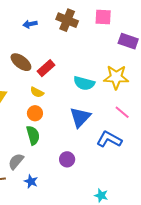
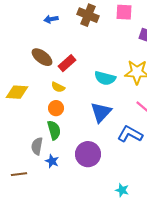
purple circle: (67, 159) -> (88, 154), size x1.6
gray semicircle: (16, 161) -> (37, 146), moved, turned -30
blue star: (31, 181) -> (52, 161), moved

